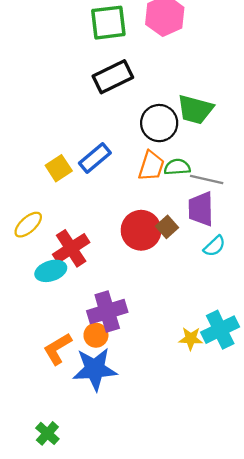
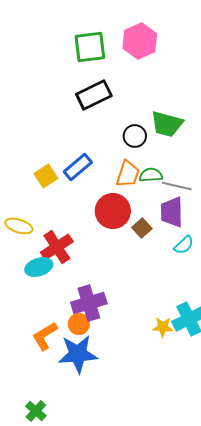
black circle: (159, 123) -> (135, 136), size x0.7
yellow ellipse: (28, 225) -> (19, 226), turned 60
red circle: (141, 230) -> (113, 211), moved

